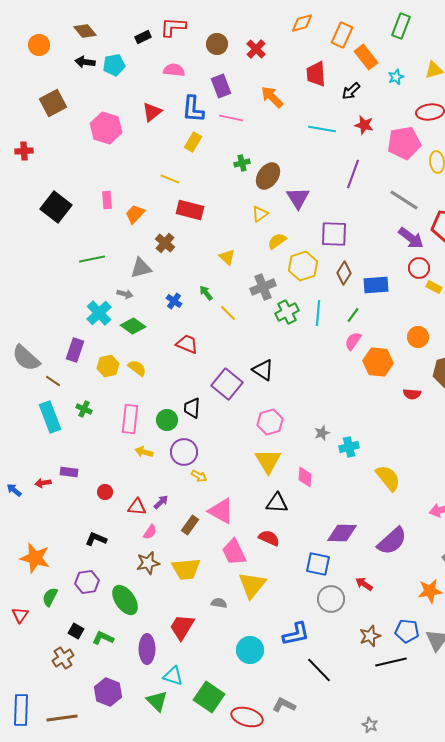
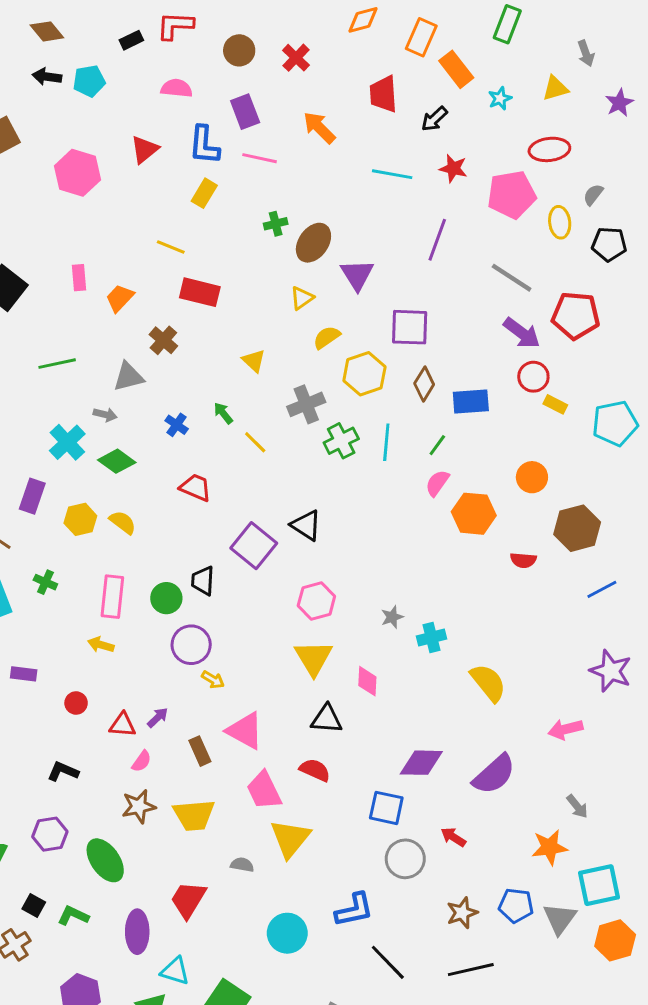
yellow arrow: (144, 452) -> (101, 645), moved
brown rectangle: (190, 525) -> (200, 751), turned -60
black line: (391, 662) -> (471, 970), moved

